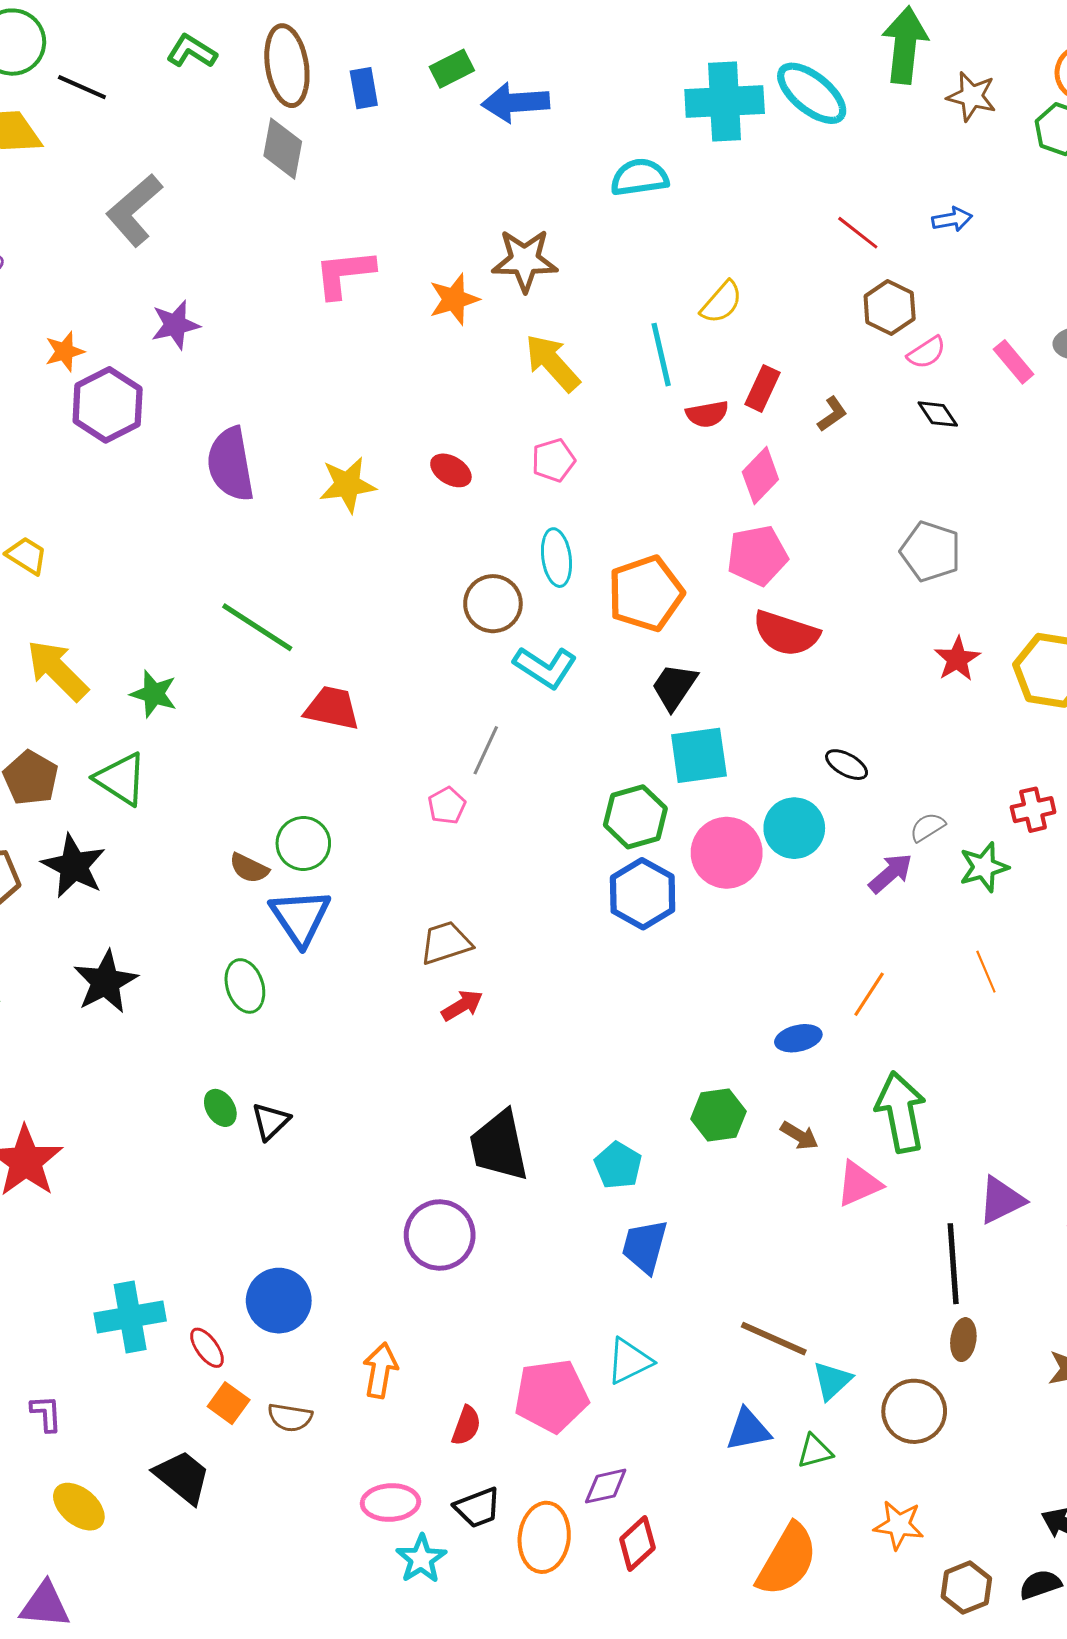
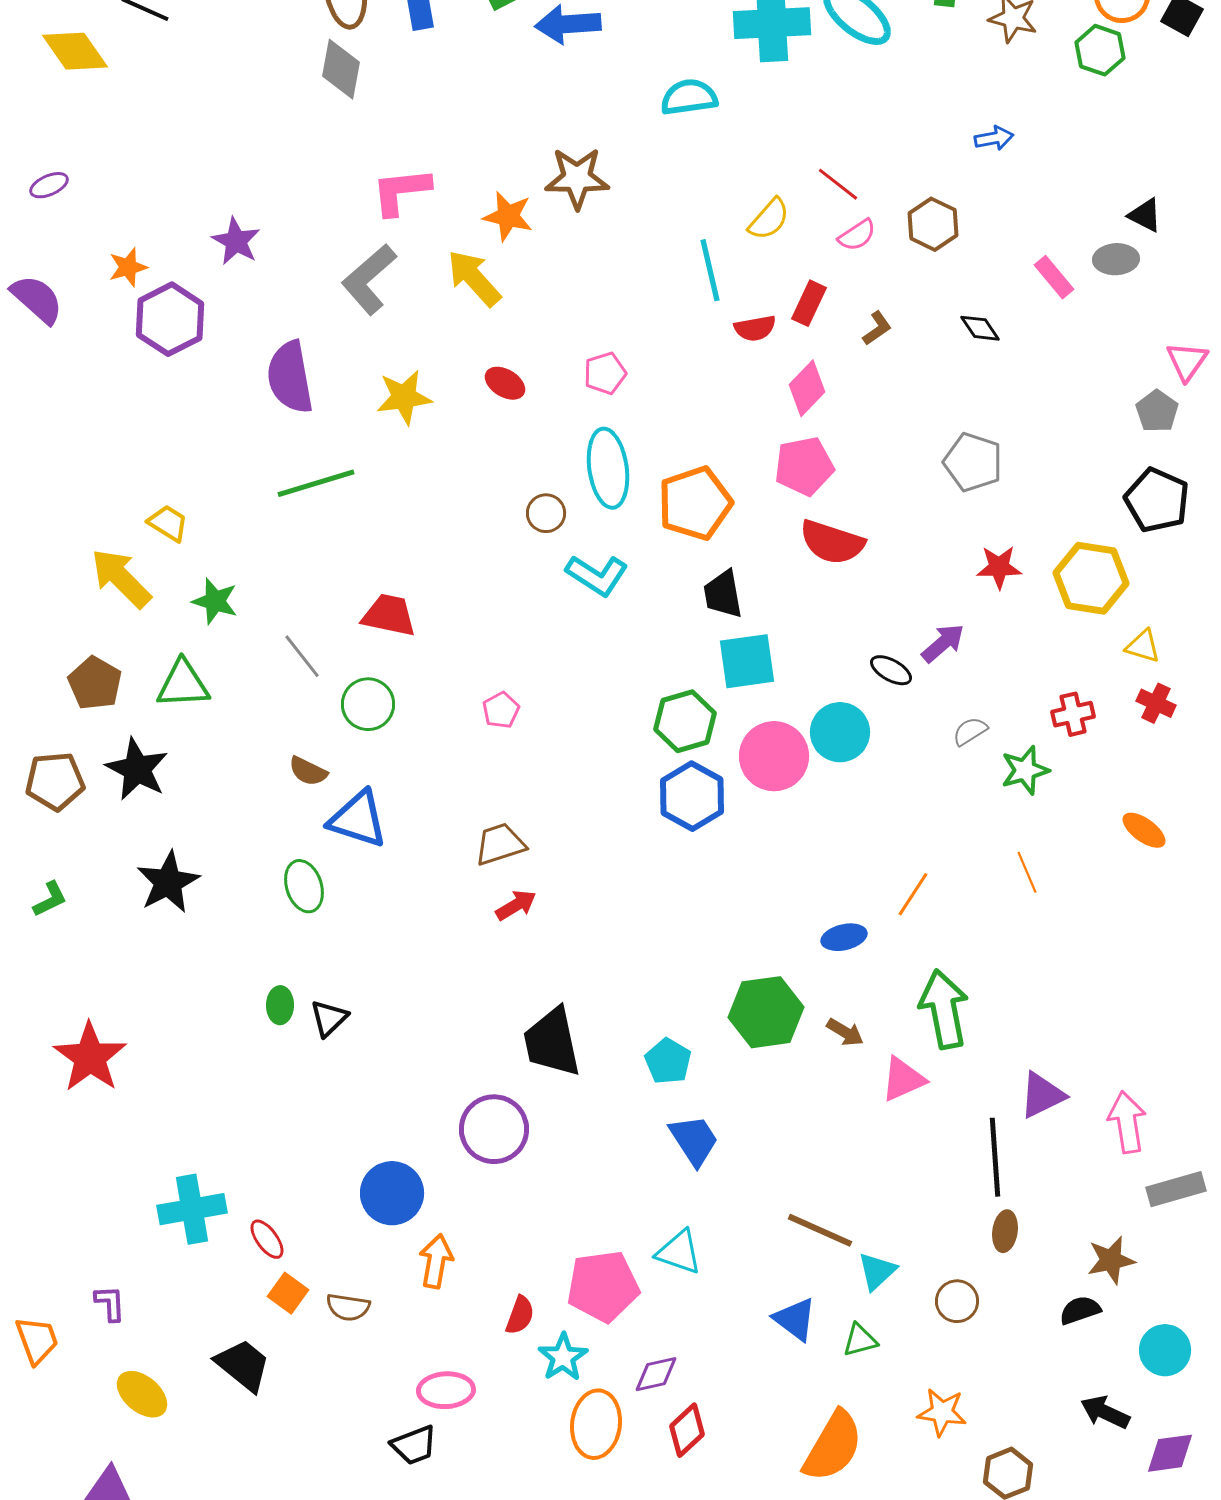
gray L-shape: (134, 210) -> (369, 279), moved
red line: (858, 233) -> (838, 184), moved
orange star: (454, 299) -> (508, 216), turned 30
purple star: (175, 325) -> (236, 241), turned -30
pink semicircle: (926, 353) -> (857, 235), moved
yellow arrow: (552, 363) -> (474, 278), moved
yellow trapezoid: (27, 555) -> (168, 523), moved
cyan ellipse: (556, 558) -> (608, 468), size x1.4
brown circle: (493, 604) -> (546, 513), size x0.7
green line: (257, 627) -> (316, 483), moved, turned -50
red star: (957, 659) -> (999, 567), turned 30
black trapezoid: (674, 687) -> (723, 594), turned -44
gray line: (486, 750) -> (302, 656), moved, turned -63
green triangle: (121, 779) -> (183, 684), turned -36
green circle: (303, 843) -> (368, 704), moved
purple arrow: (891, 873) -> (943, 643), moved
blue triangle: (300, 917) -> (358, 819), turned -38
green ellipse: (220, 1108) -> (280, 1005), turned 33
green hexagon: (718, 1115) -> (766, 1012), size x1.4
blue trapezoid: (645, 1246) -> (694, 1140), turned 132
blue circle: (279, 1301) -> (392, 1193), moved
cyan triangle: (629, 1361) -> (679, 1252), turned 45
brown circle: (914, 1411) -> (957, 1301), size x0.7
blue triangle: (748, 1430) -> (795, 1319), turned 48
black trapezoid: (478, 1508) -> (414, 1445), moved
cyan star: (421, 1559) -> (563, 1357), moved
black semicircle: (1040, 1584) -> (1080, 1310), moved

